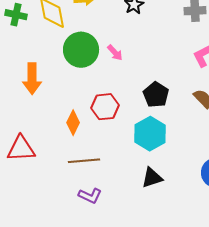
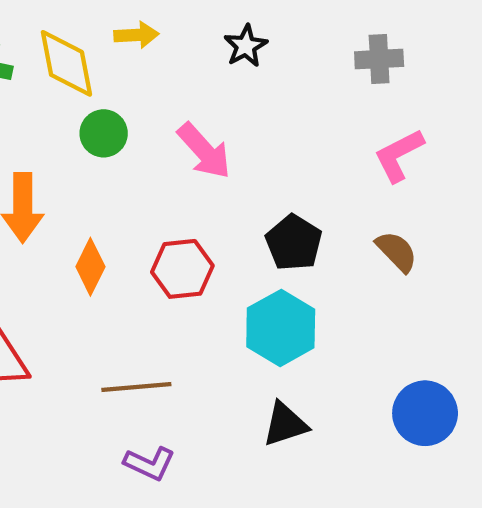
green circle: (81, 50) -> (104, 133), moved, size x0.6
pink arrow: (115, 53) -> (204, 151), size x1.6
orange diamond: (73, 123) -> (90, 267), moved

